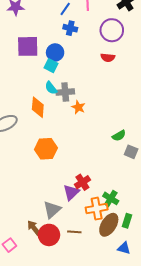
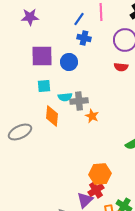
cyan square: (51, 66) -> (44, 86), moved, turned -32
cyan semicircle: (51, 88) -> (65, 97), turned -56
orange hexagon: (46, 149) -> (100, 174), moved

